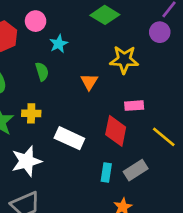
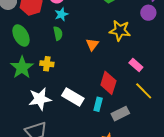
cyan star: (59, 44) -> (61, 14), moved
pink rectangle: (134, 106) -> (136, 65), moved, turned 40
white rectangle: (69, 138) -> (73, 97), moved
cyan rectangle: (106, 173) -> (98, 104), moved

